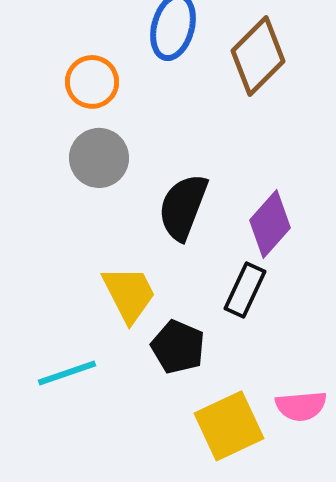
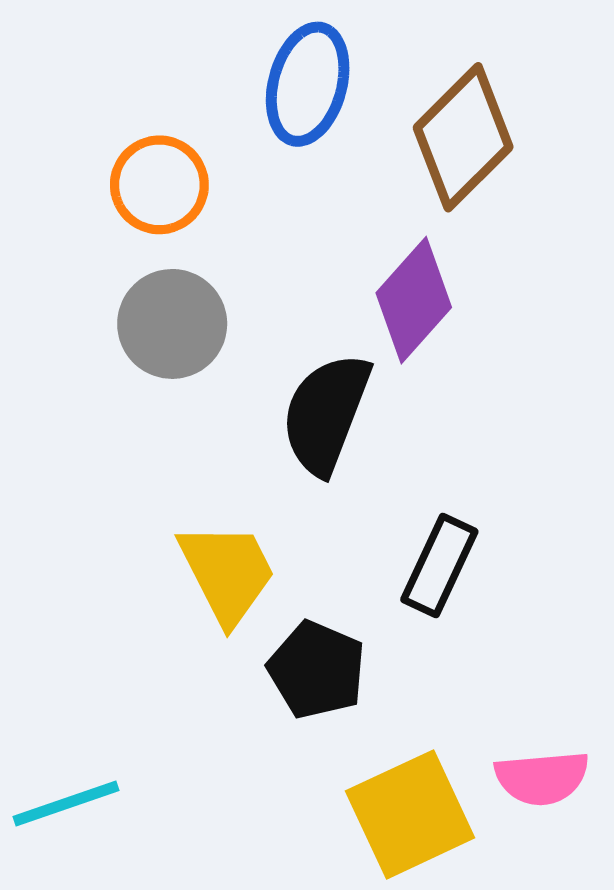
purple diamond: (270, 224) -> (414, 300), moved
cyan line: (67, 373) -> (66, 803), moved

